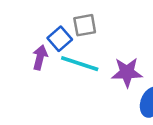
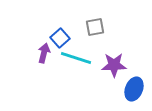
gray square: (85, 25) -> (95, 27), moved

